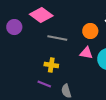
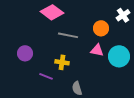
purple circle: (14, 27) -> (25, 53), moved
purple line: (44, 84) -> (46, 76), moved

